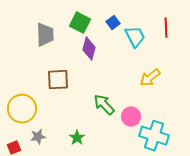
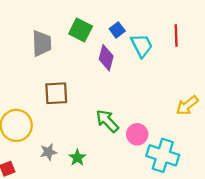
purple diamond: (89, 49) -> (106, 58), moved
yellow arrow: (150, 78) -> (187, 105), moved
gray star: (38, 137) -> (48, 152), moved

